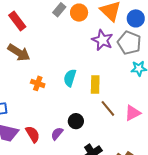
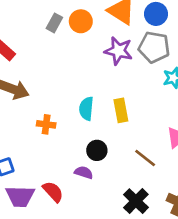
brown line: (108, 108) -> (145, 158), moved
black circle: (76, 121) -> (97, 150), moved
purple semicircle: (57, 134) -> (84, 172), moved, turned 80

